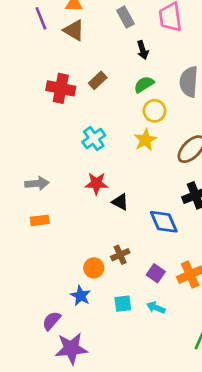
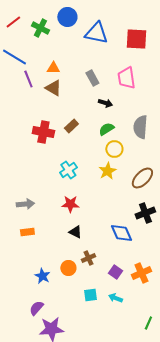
black arrow: (143, 50) -> (105, 103), turned -56
black triangle: (120, 202) -> (75, 232), moved
blue star: (81, 296) -> (42, 276), moved

